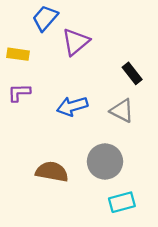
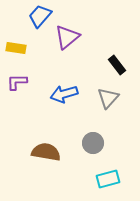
gray triangle: (122, 111) -> (108, 98), turned 45
gray circle: (105, 162) -> (93, 143), size x0.7

